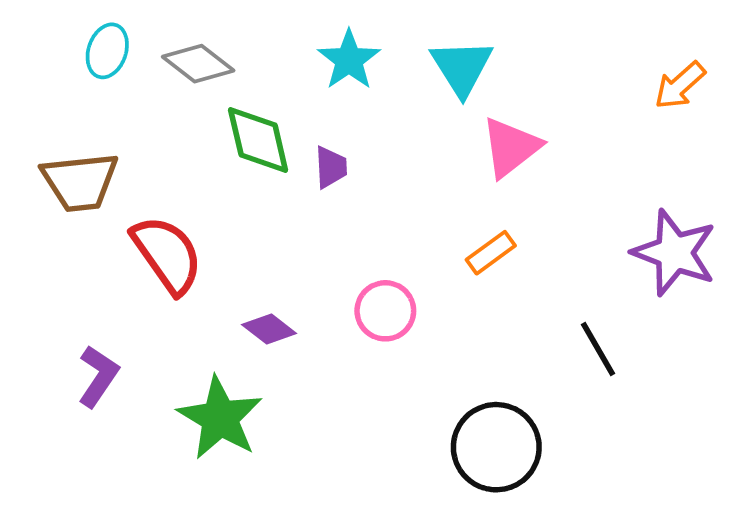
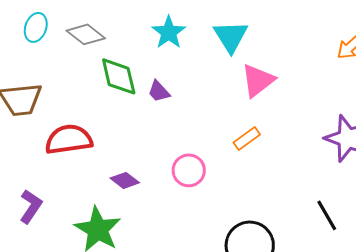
purple trapezoid: (331, 167) -> (159, 91), turned 140
red semicircle: (167, 254) -> (69, 139), turned -63
black line: (598, 349) -> (327, 215), moved

